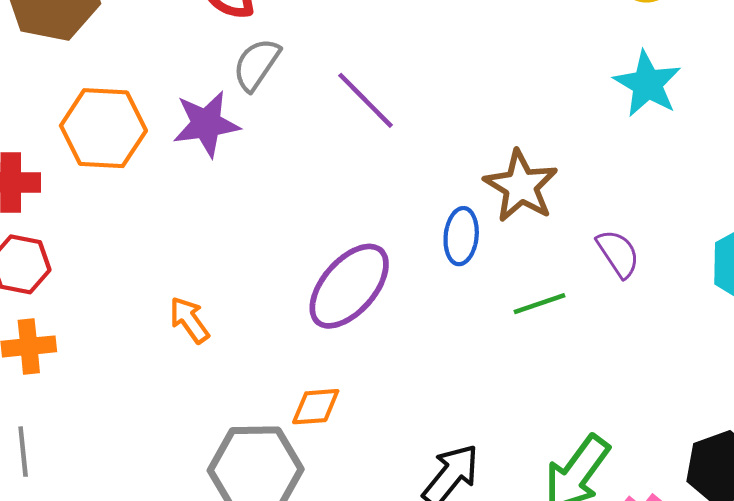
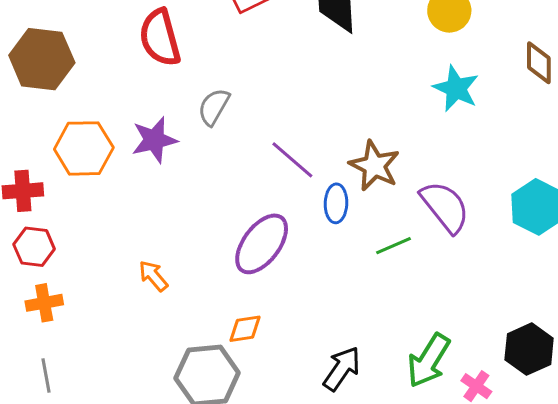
gray semicircle: (256, 64) -> (214, 107), moved
purple line: (365, 100) -> (292, 160), moved
purple semicircle: (618, 253) -> (445, 207), size x1.6

